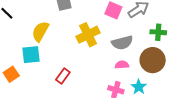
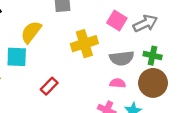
green cross: (158, 32) -> (153, 56), moved

